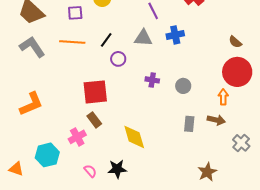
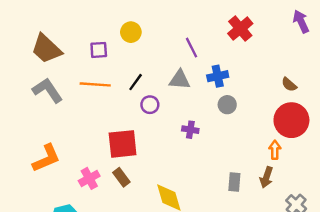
gray circle: (183, 86) -> (227, 105), moved
brown arrow: (216, 120) -> (266, 177), turned 96
pink cross: (77, 137) -> (89, 178), moved

